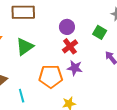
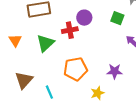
red cross: (70, 46) -> (70, 30), moved, turned 35
purple star: (75, 68) -> (115, 71), moved

